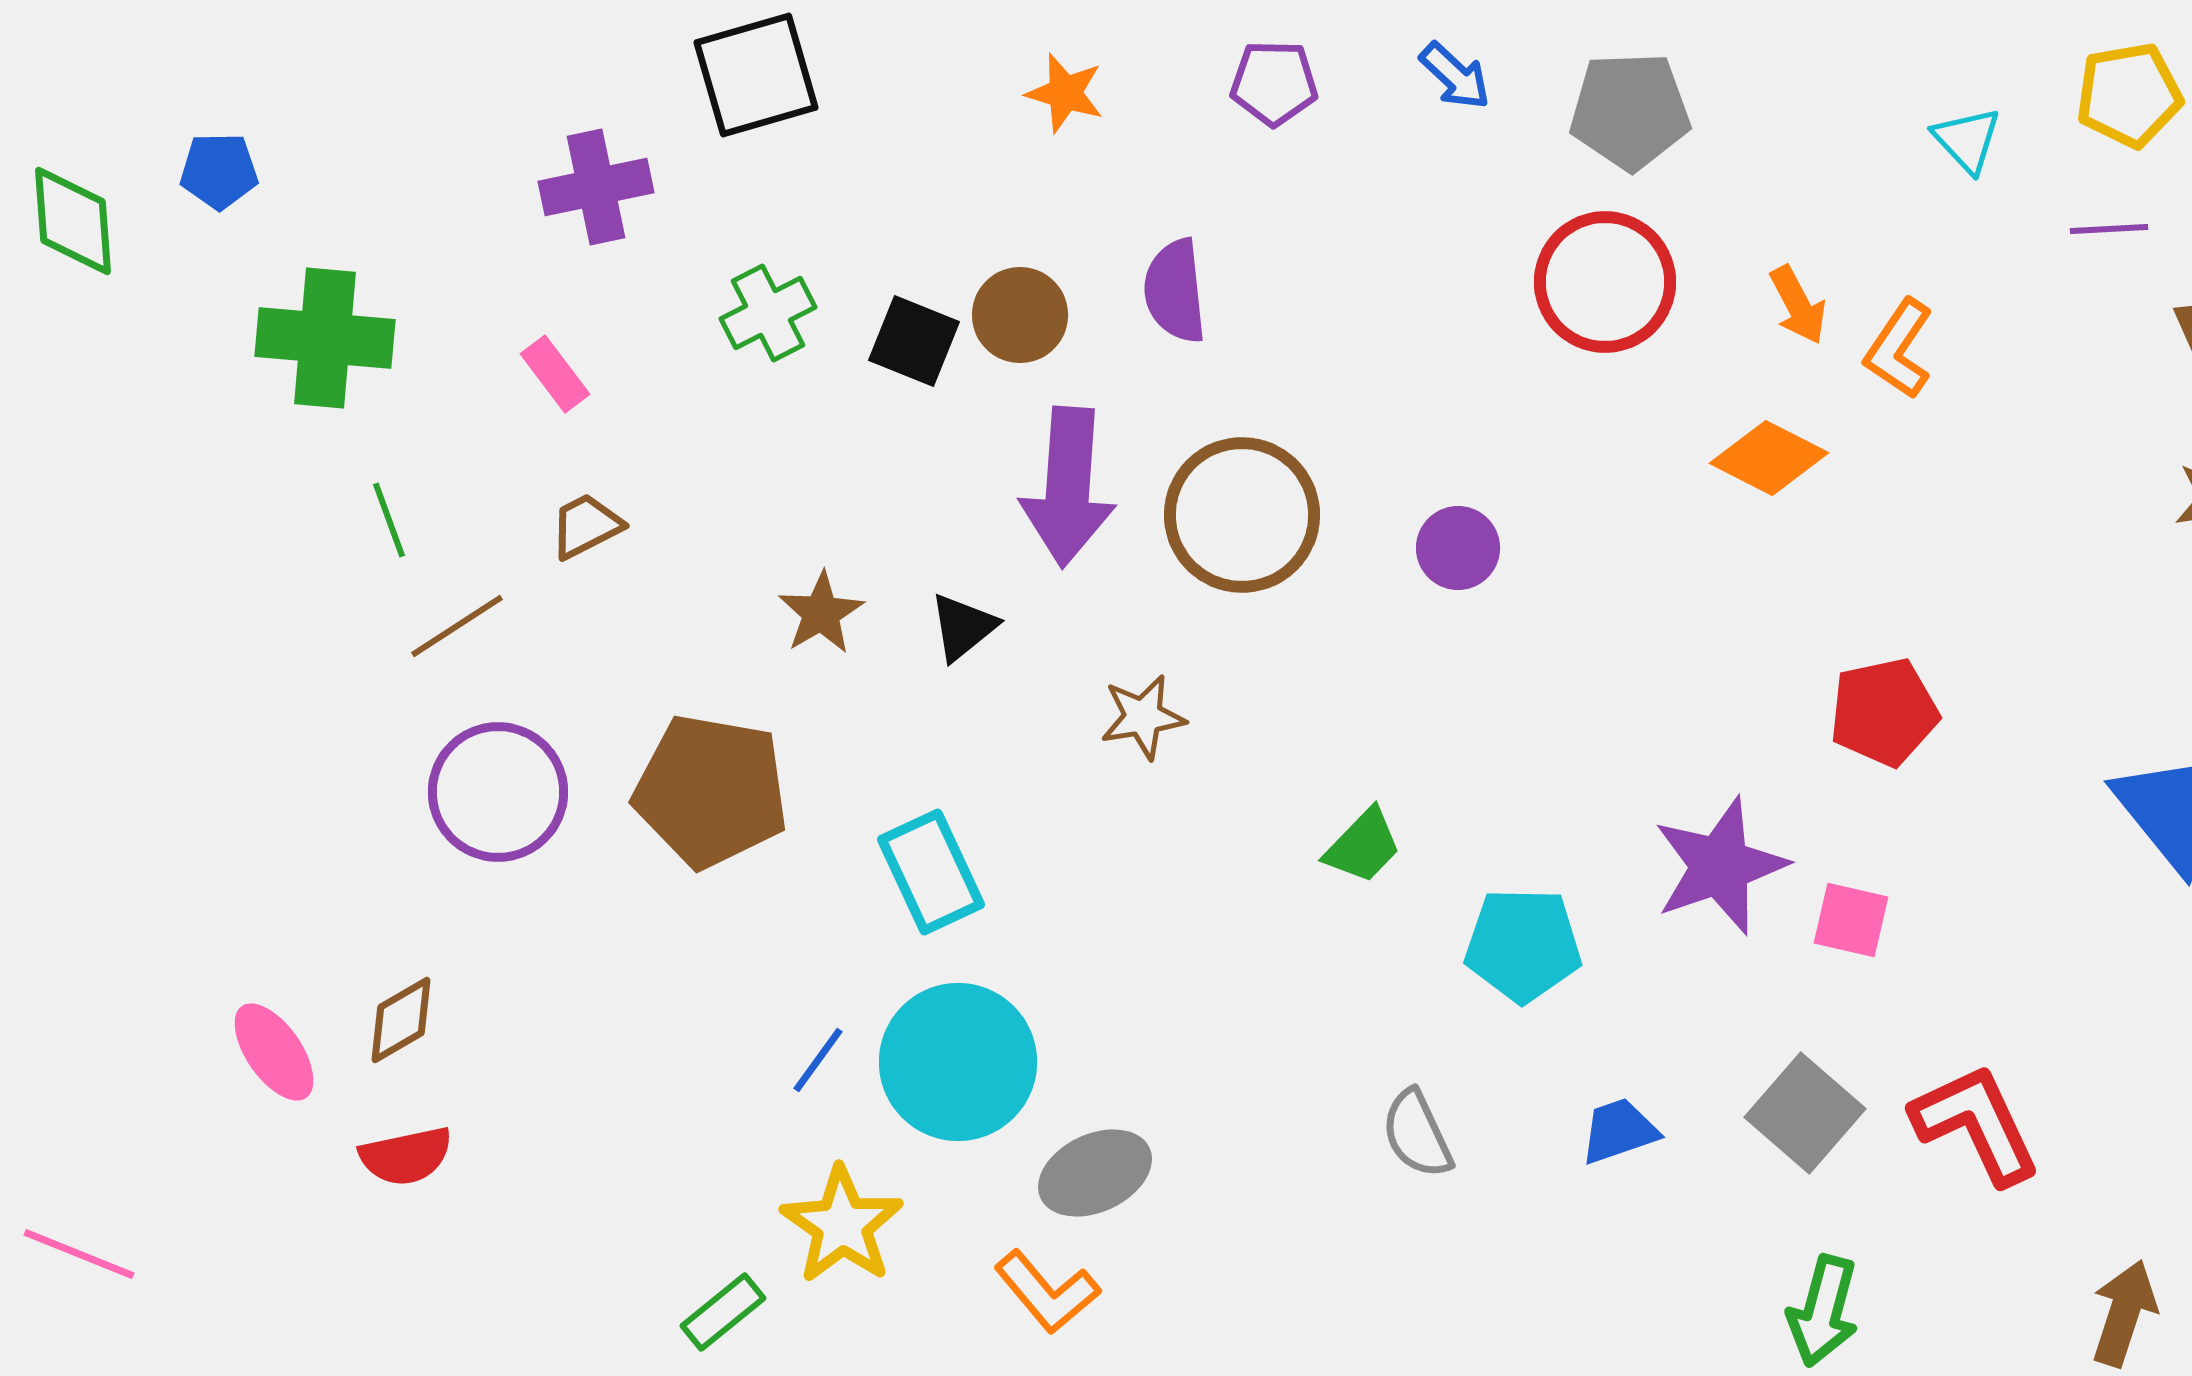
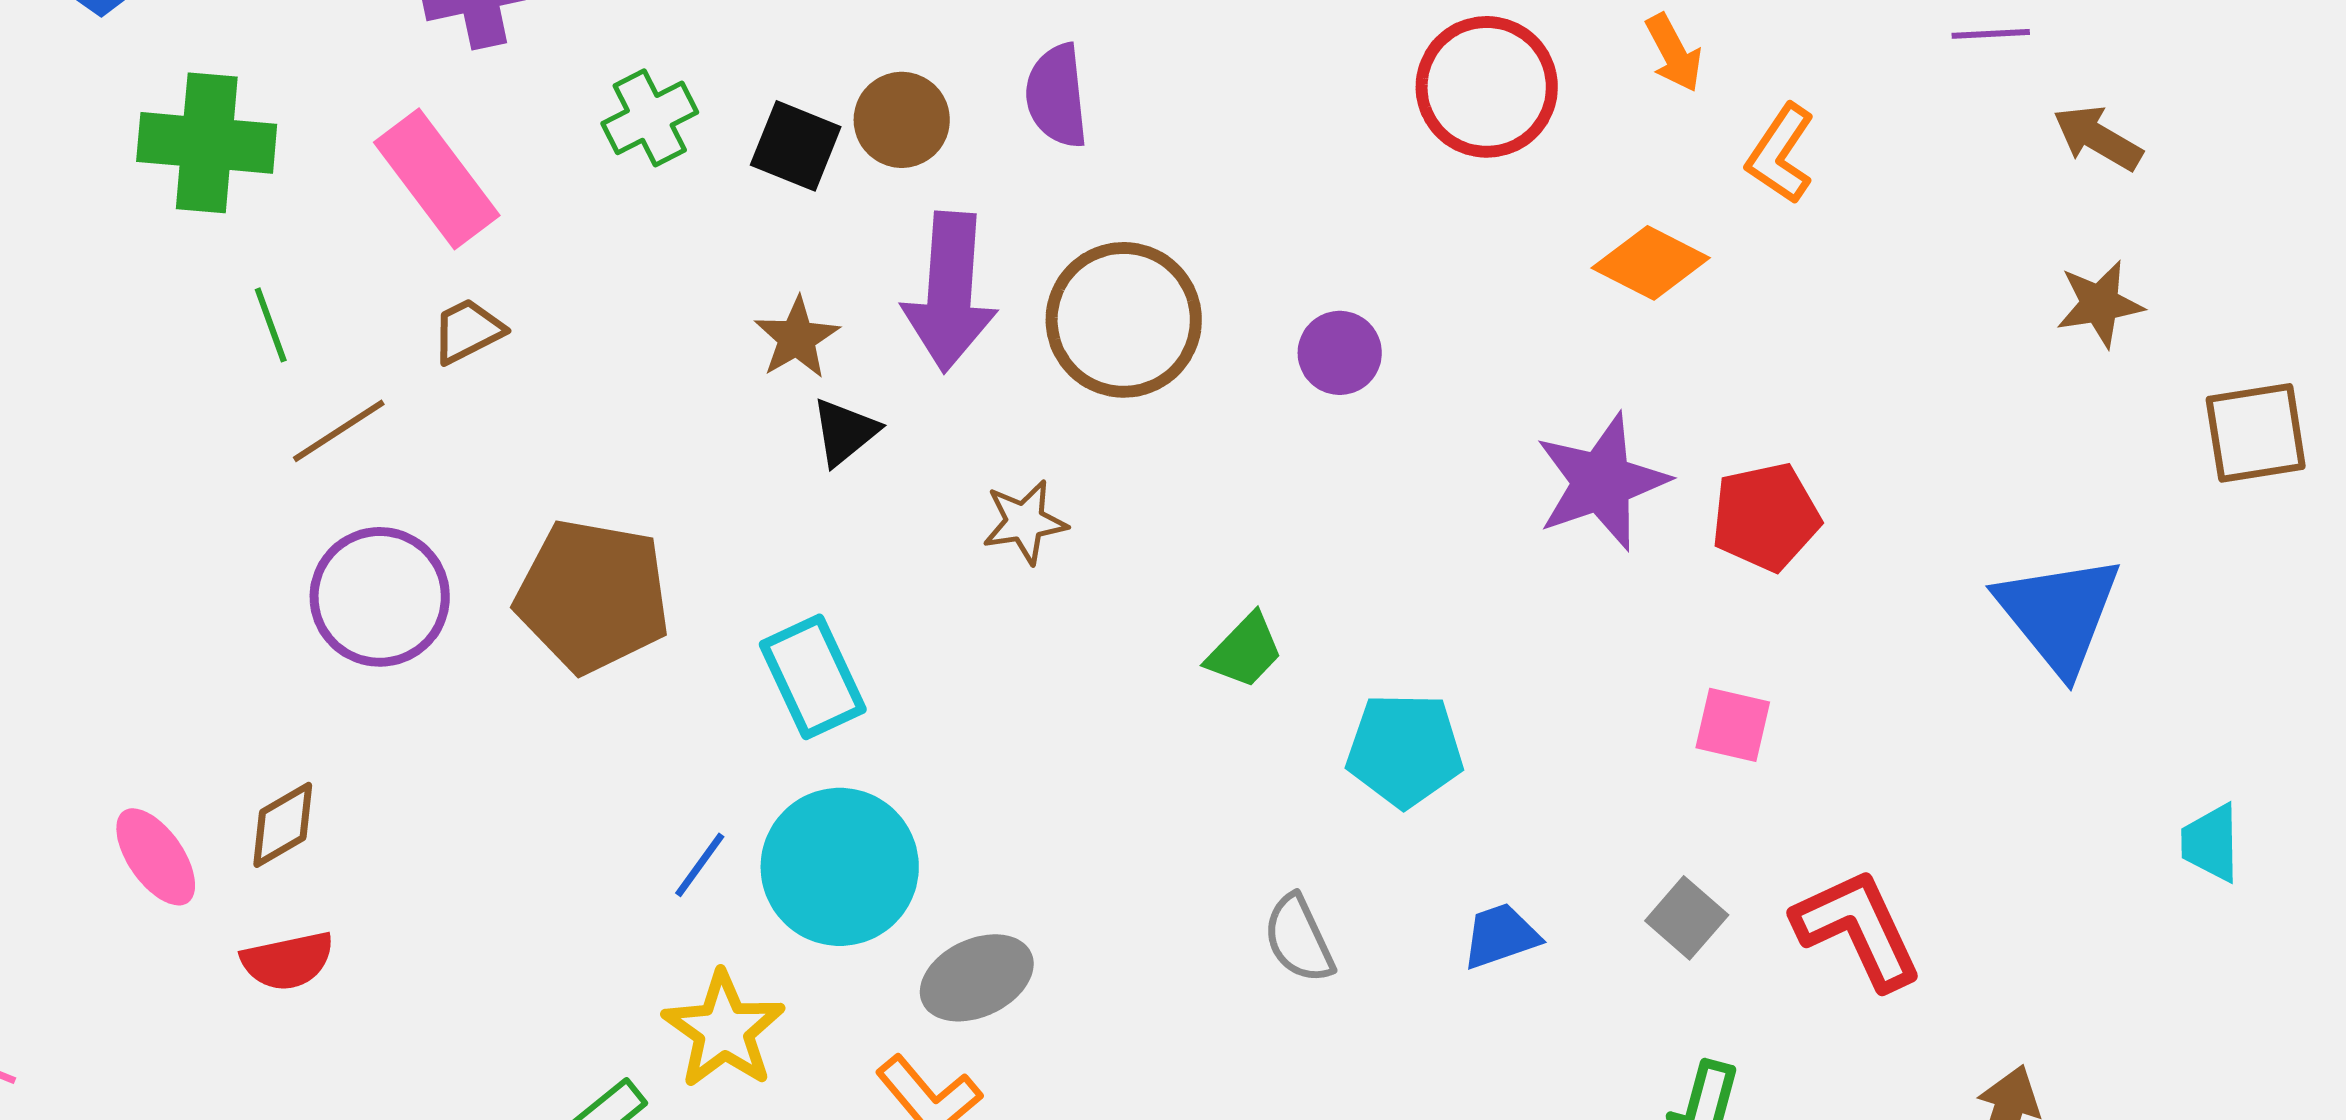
orange arrow: (1798, 305) -> (1674, 53), moved
pink rectangle: (555, 374) -> (437, 179), size x1.8
brown star: (821, 613) -> (797, 338), moved
purple star: (1720, 866) -> (1602, 482), moved
gray square: (1805, 1113) -> (1687, 918), size x0.7

